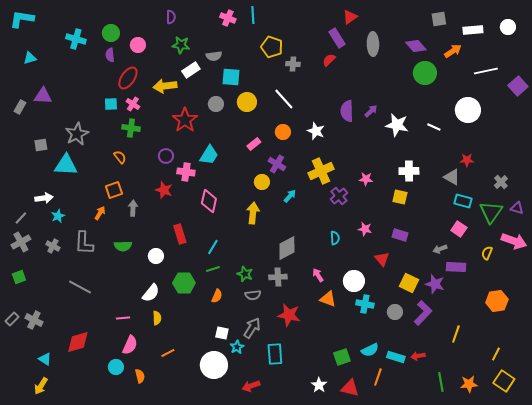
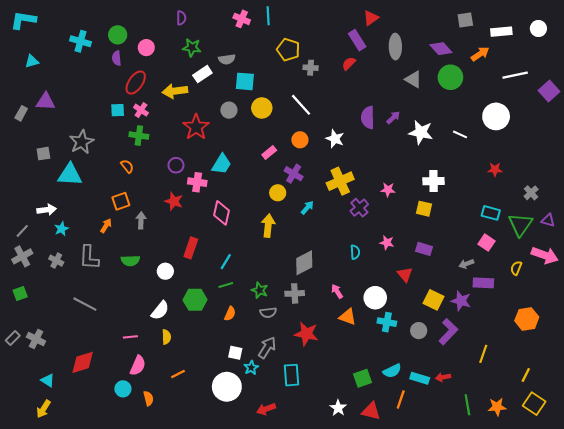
gray triangle: (452, 177) -> (413, 79), moved
red rectangle: (180, 234) -> (191, 248), turned 36

